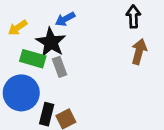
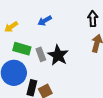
black star: (51, 42) -> (58, 55), moved

